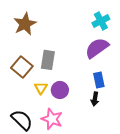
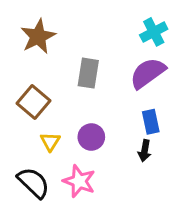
gray rectangle: (48, 60) -> (88, 73), moved
yellow triangle: (41, 88) -> (50, 142), moved

